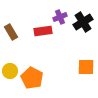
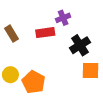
black cross: (83, 22) -> (80, 45), moved

